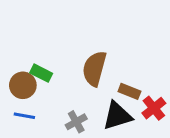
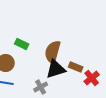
green rectangle: (41, 73) -> (22, 44), moved
black triangle: (117, 116) -> (56, 69), moved

